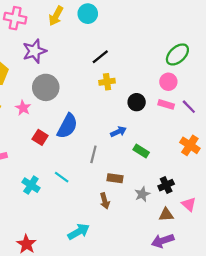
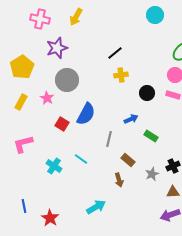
cyan circle: (88, 14) -> (155, 15), moved
brown rectangle: (115, 178) -> (128, 160), turned 32

